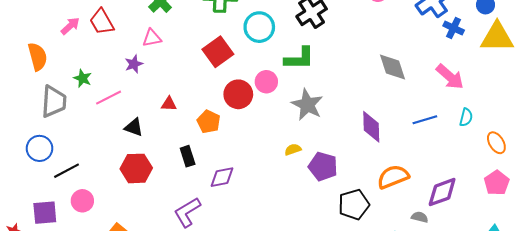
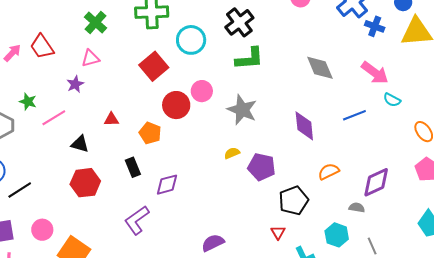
green L-shape: (299, 58) -> (249, 59), moved
cyan semicircle: (466, 117) -> (392, 100), moved, turned 108
orange semicircle: (393, 177) -> (329, 171), size x0.7
pink circle: (82, 201) -> (42, 230), moved

